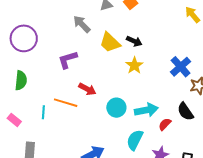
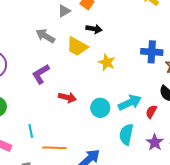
black arrow: (134, 41) -> (94, 29), moved
blue cross: (181, 67) -> (152, 52), turned -30
orange line: (66, 103) -> (54, 148), moved

